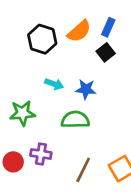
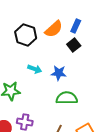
green semicircle: (75, 120) -> (67, 98), moved

